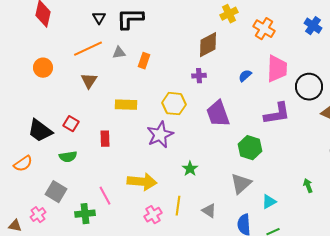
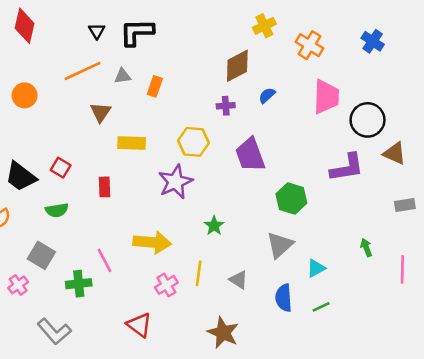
blue semicircle: (245, 76) -> (267, 95), moved
brown triangle: (89, 81) -> (101, 112), moved
purple L-shape: (277, 114) -> (347, 168), moved

